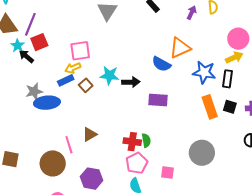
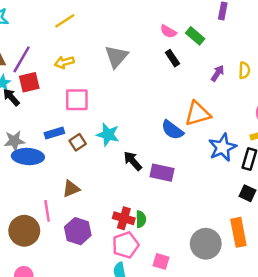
yellow arrow: (73, 68) -> (64, 62), moved
blue star: (204, 72) -> (222, 147), turned 30
black arrow: (131, 82) -> (133, 161), moved, turned -138
orange rectangle: (210, 107) -> (238, 232), moved
brown triangle: (90, 134) -> (71, 189), moved
purple hexagon: (92, 179) -> (78, 231), moved

